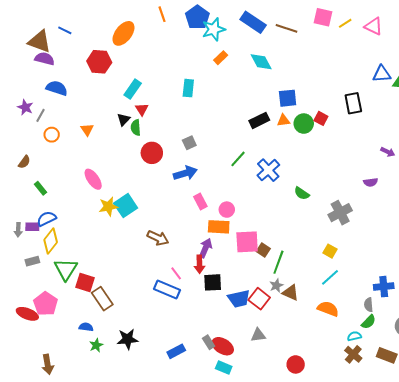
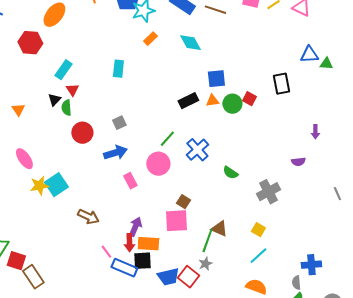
purple arrow: (388, 152) -> (315, 132), turned 64
pink circle: (227, 210) -> (158, 164), moved, size x1.5
orange rectangle: (219, 227) -> (148, 244), moved
brown square: (263, 250) -> (183, 202), moved
blue rectangle: (167, 290) -> (124, 268), moved
brown triangle: (291, 293) -> (219, 229), moved

